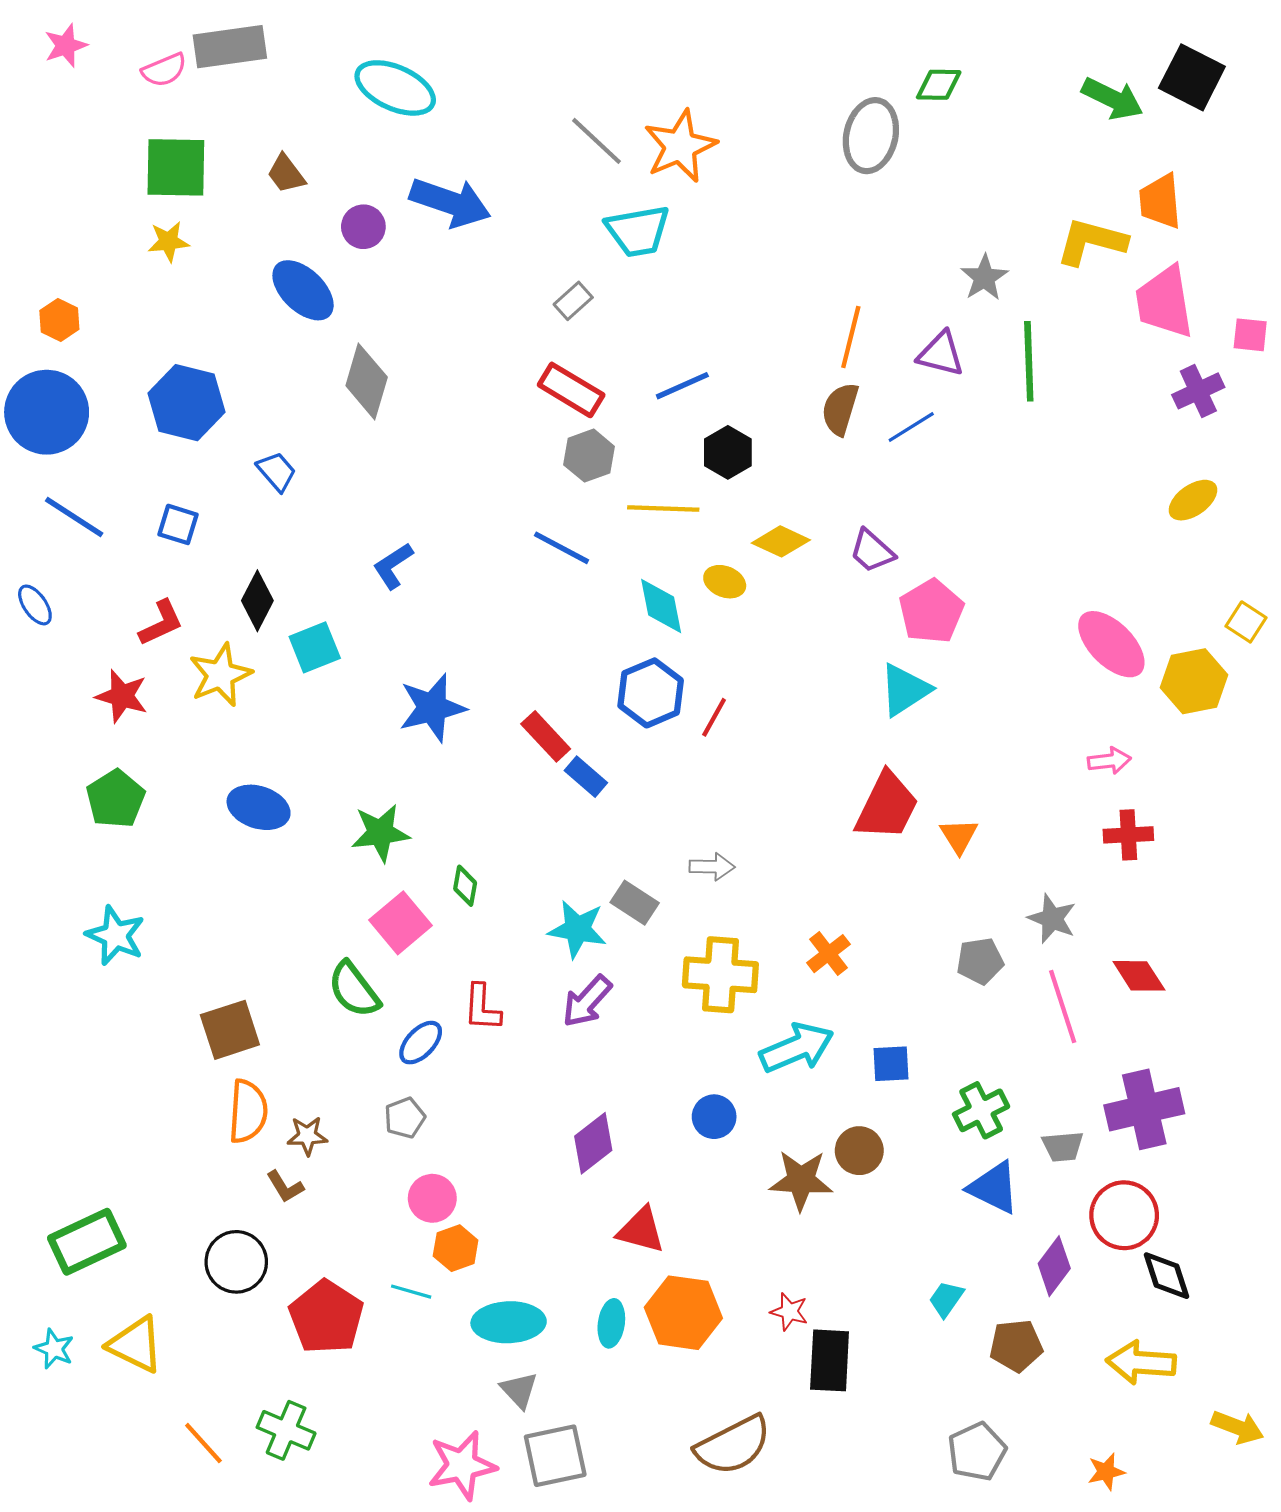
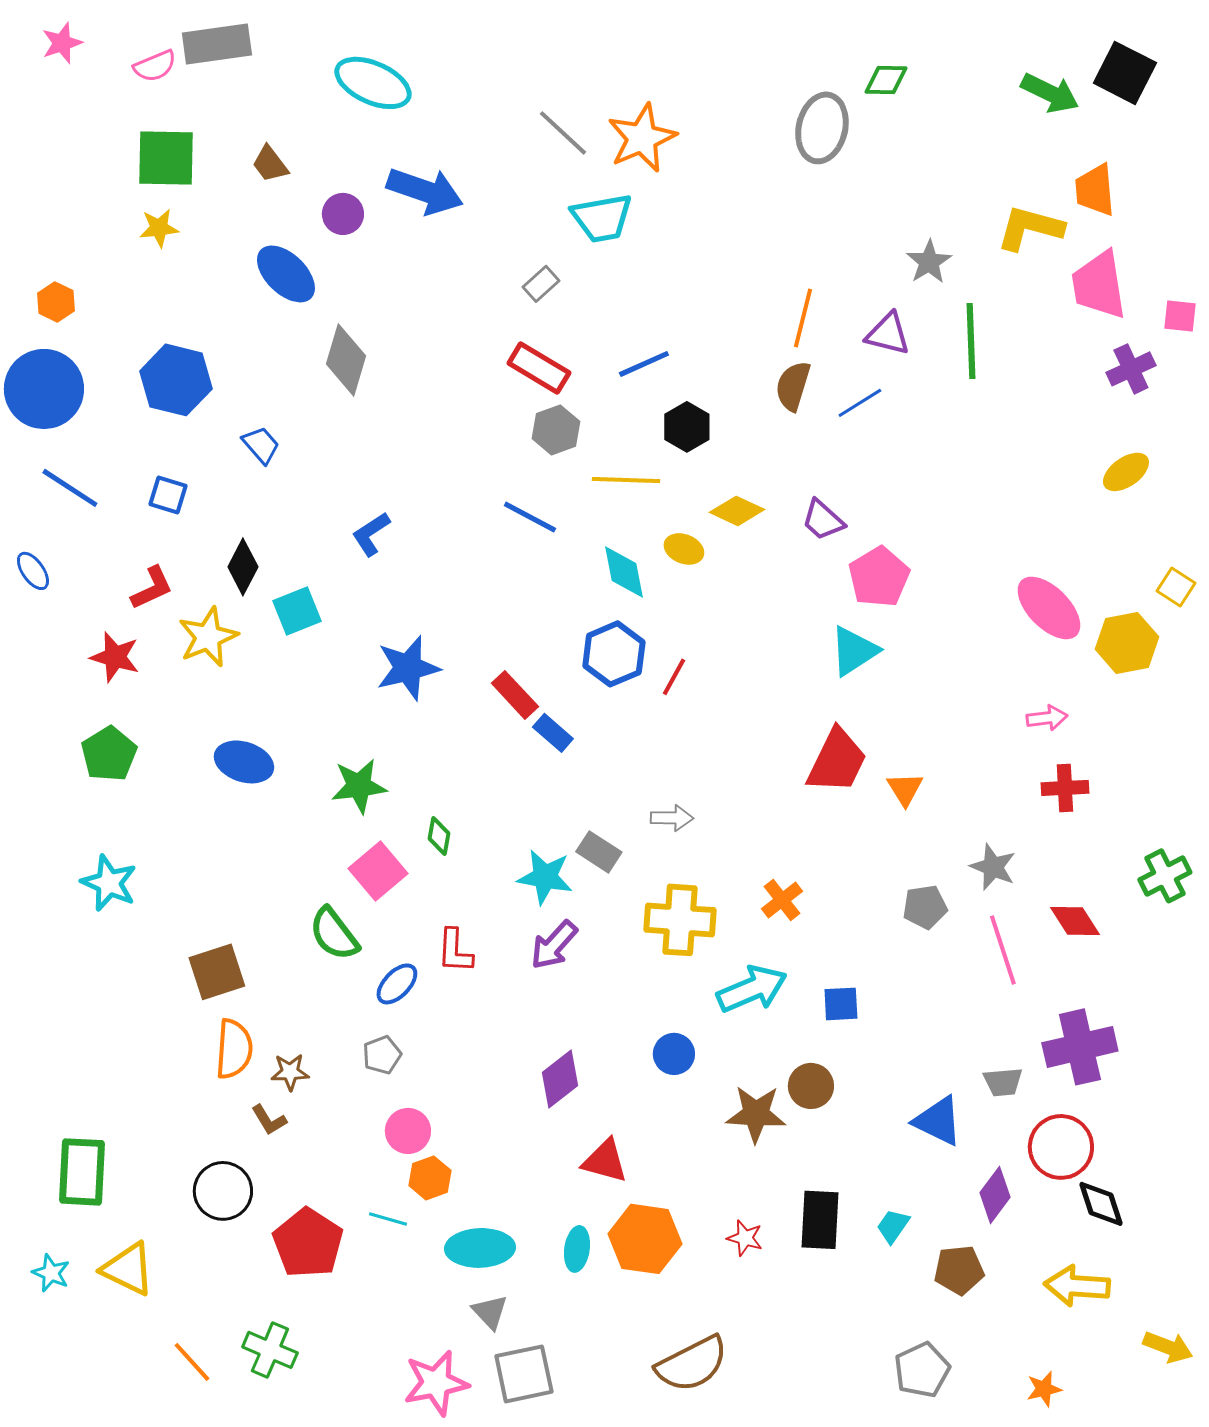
green cross: (981, 1110) -> (1165, 876), moved
green rectangle: (87, 1242) -> (82, 1172), turned -62
black rectangle: (830, 1360) -> (820, 1220), moved

